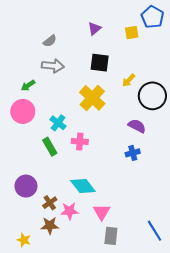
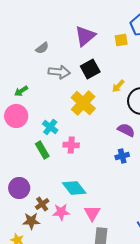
purple triangle: (94, 28) -> (85, 36), size x1.6
black square: (100, 63) -> (90, 69), turned -36
gray arrow: (53, 66) -> (59, 72), moved
brown star: (50, 225) -> (31, 221), moved

